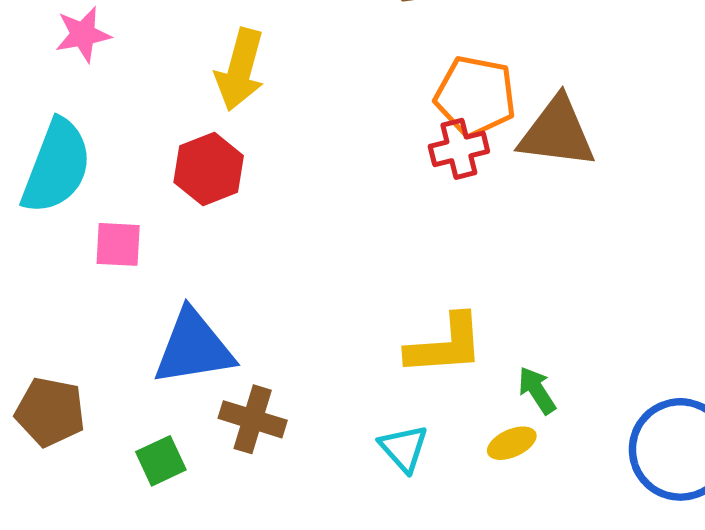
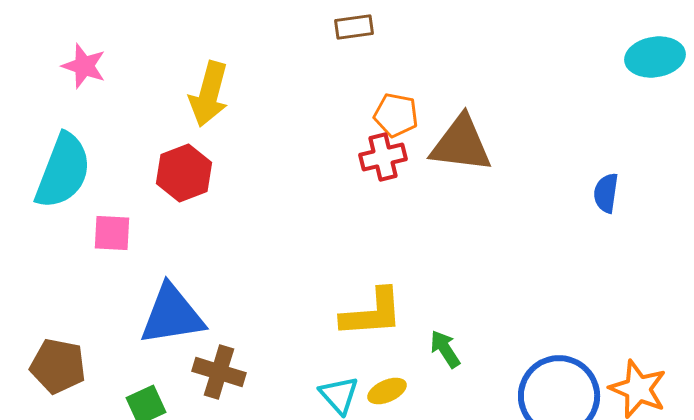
pink star: (83, 34) -> (84, 66), turned 30
orange pentagon: (475, 96) -> (396, 115), size x0.7
yellow ellipse: (512, 443) -> (387, 391), moved

